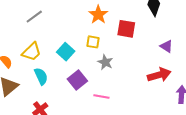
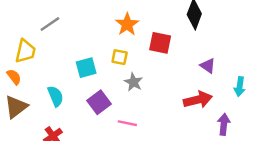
yellow trapezoid: (32, 52) -> (25, 51), moved, turned -35
cyan square: (66, 52) -> (86, 68), turned 30

